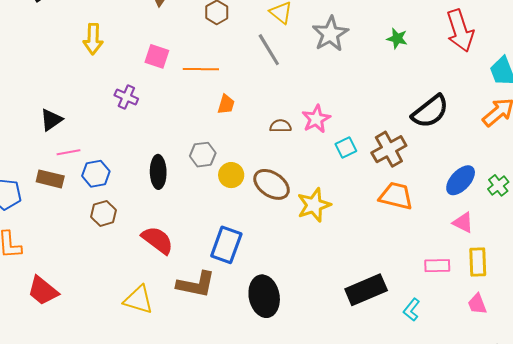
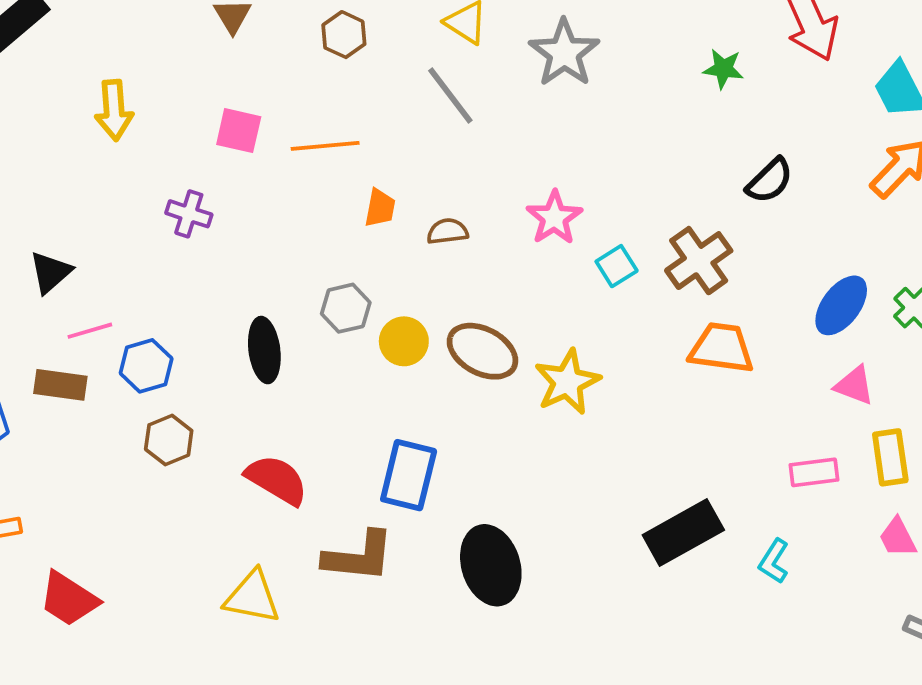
green star: (397, 38) -> (723, 69), moved
black semicircle: (430, 111) -> (770, 181), size x0.7
brown semicircle: (280, 126) -> (447, 231), moved

